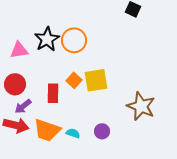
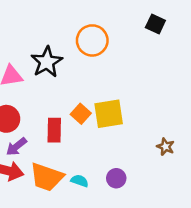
orange circle: (74, 40) -> (92, 40), moved
brown star: (141, 106) -> (166, 147), size x0.5

